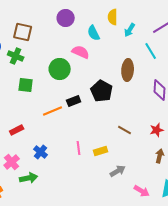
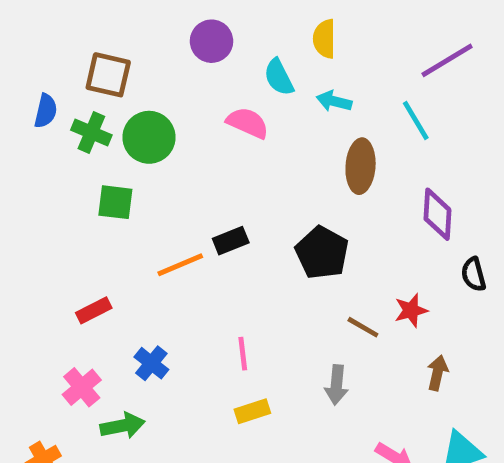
cyan arrow: (130, 30) -> (334, 101), moved, turned 72
green circle: (60, 69) -> (149, 137), moved
black pentagon: (102, 91) -> (322, 253), moved
brown line: (125, 130) -> (363, 327), moved
red star: (157, 130) -> (411, 310), moved
yellow rectangle: (101, 151) -> (252, 411), moved
gray arrow: (118, 171) -> (336, 385), moved, turned 126

